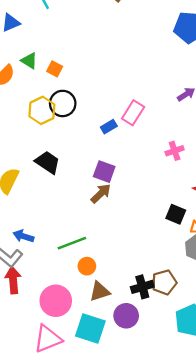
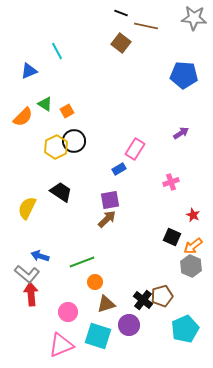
orange square: (55, 69) -> (67, 111), turned 32
blue rectangle: (109, 127) -> (119, 169), moved
purple square: (104, 172) -> (110, 200), turned -30
black cross: (142, 287) -> (143, 300), turned -36
pink circle: (56, 301) -> (68, 312), size x0.7

